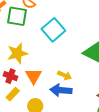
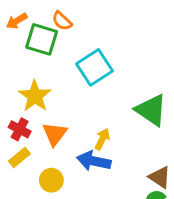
yellow star: (17, 53) -> (35, 96), turned -30
yellow arrow: (65, 75) -> (102, 139), turned -96

